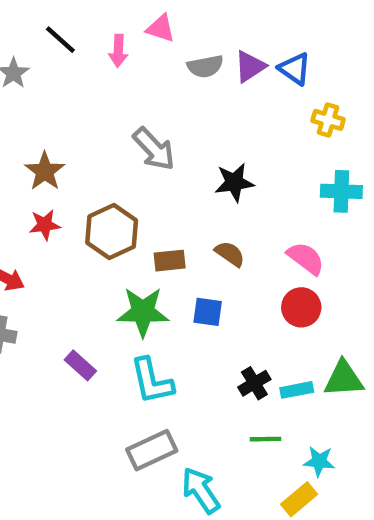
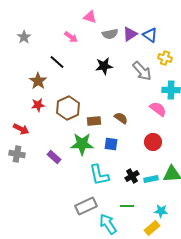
black line: (60, 40) -> (57, 62), moved
pink arrow: (118, 51) -> (71, 37), moved, turned -56
gray arrow: (154, 149) -> (142, 71), moved
black star: (234, 182) -> (104, 66), moved
pink semicircle: (306, 258) -> (158, 109), moved
purple rectangle: (80, 365) -> (54, 157), moved
cyan L-shape: (152, 381) -> (99, 175), moved
green line: (266, 439) -> (127, 206), moved

